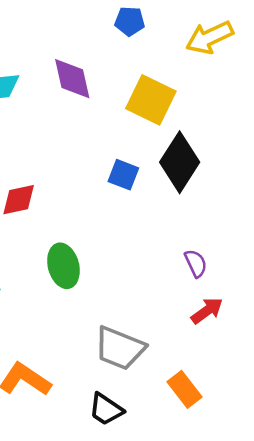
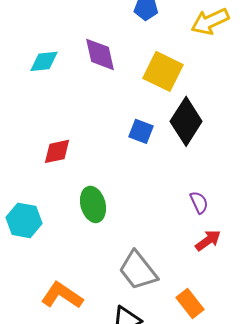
gray trapezoid: (120, 348) -> (138, 270), turned 30

